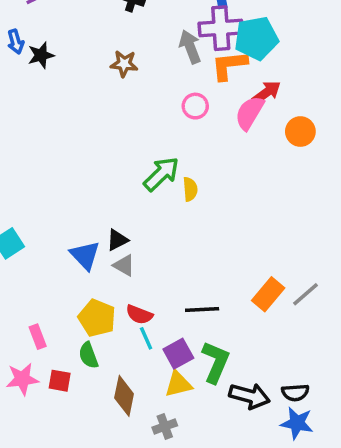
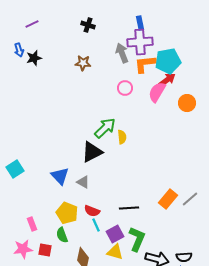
cyan pentagon: (256, 38) -> (168, 61), moved
black triangle: (117, 240) -> (92, 152), moved, size x1.6
yellow triangle: (178, 384) -> (115, 252), turned 30

